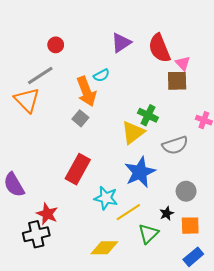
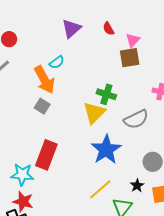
red semicircle: (159, 48) -> (108, 29), size x0.5
pink triangle: (183, 63) -> (133, 40), turned 35
cyan star: (106, 198) -> (22, 175), moved

